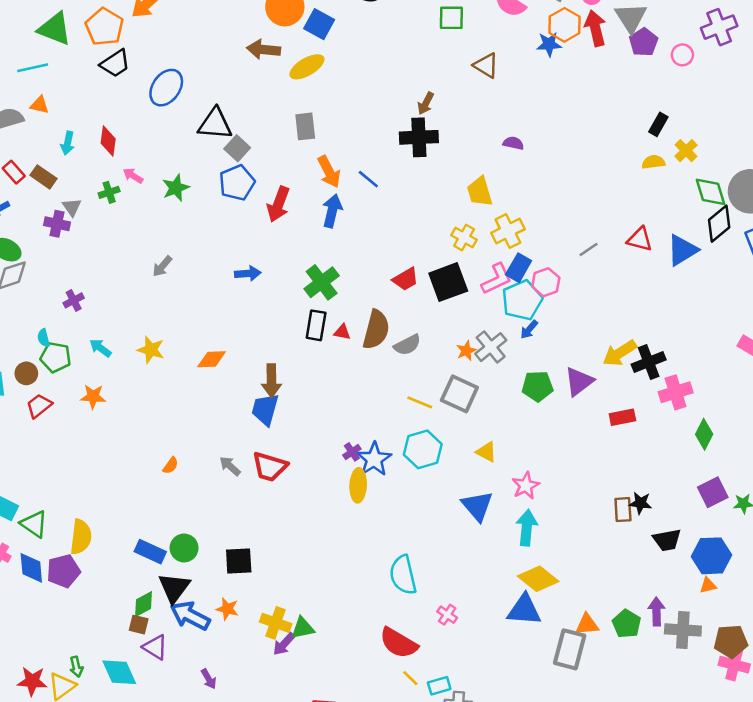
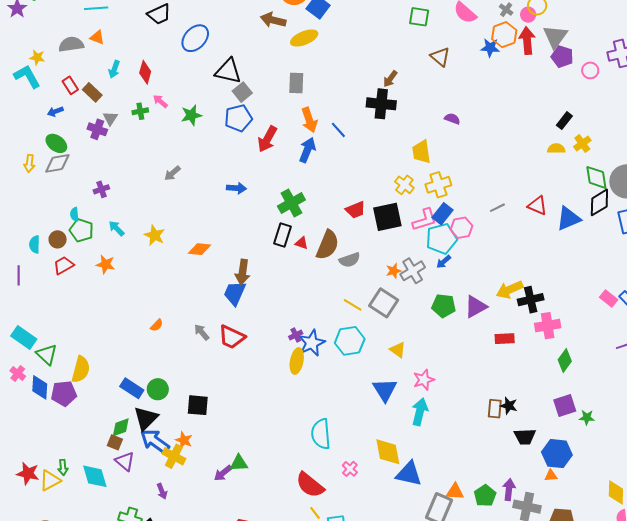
purple pentagon: (644, 42) -> (562, 57), turned -30
yellow diamond: (538, 579) -> (388, 452), moved, turned 32
yellow cross: (276, 623) -> (174, 456), moved

